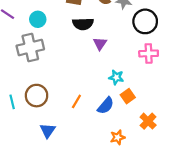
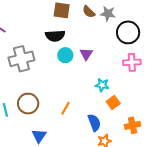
cyan circle: (38, 19) -> (65, 55), moved
black semicircle: (83, 24) -> (55, 36), moved
blue semicircle: (106, 106) -> (94, 123), moved, turned -60
orange cross: (148, 121) -> (133, 125), turned 35

